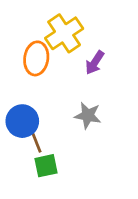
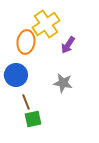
blue circle: (22, 121) -> (16, 75), moved

